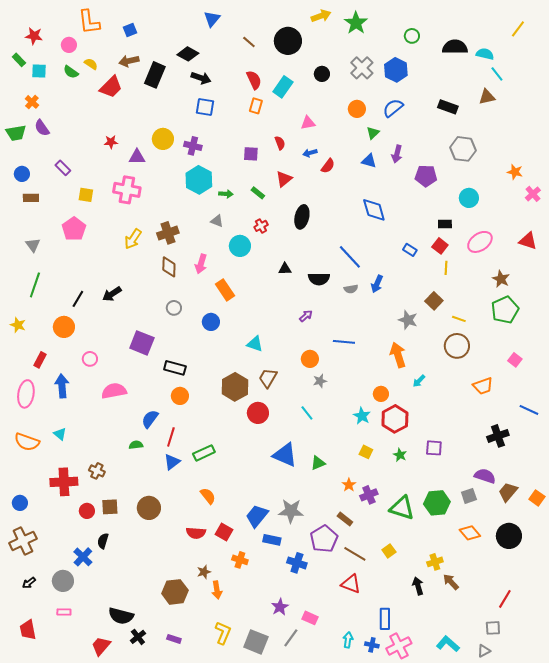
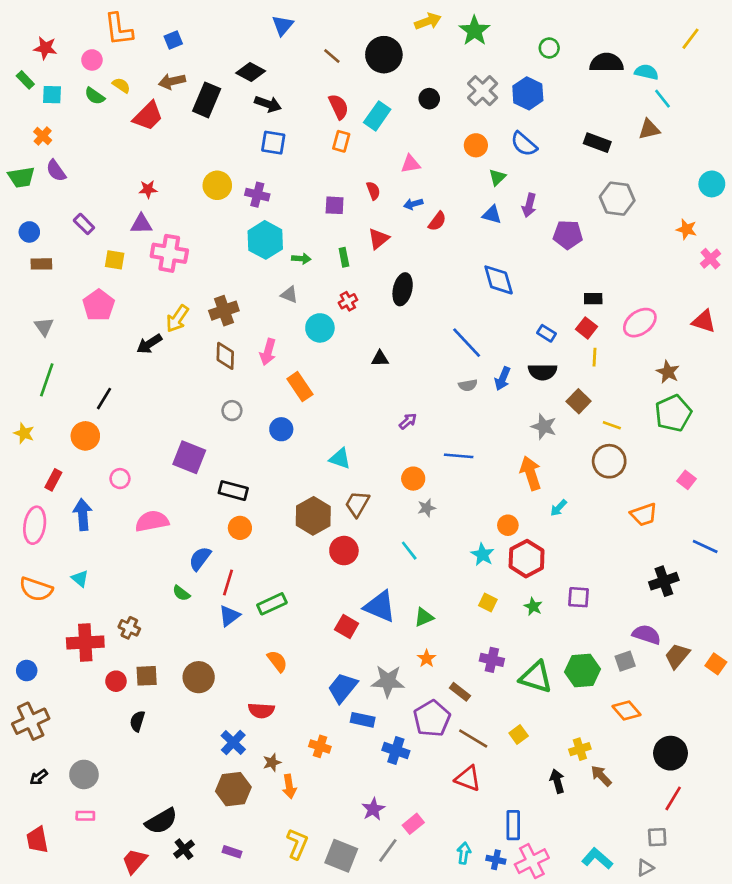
blue semicircle: (393, 108) -> (524, 144), turned -100
purple triangle: (137, 157) -> (141, 224), moved
green rectangle: (258, 193) -> (344, 257), turned 40
cyan circle: (469, 198) -> (712, 184), moved
black semicircle: (319, 279) -> (543, 372), moved
black arrow: (112, 294) -> (149, 344), moved
green semicircle: (136, 445) -> (181, 593), turned -136
orange star: (349, 485) -> (427, 659), moved
purple cross: (369, 495) -> (492, 660), turned 36
red square: (224, 532) -> (347, 627), moved
black circle: (509, 536) -> (670, 753), moved
blue cross: (83, 557) -> (233, 742), moved
black semicircle: (121, 616) -> (161, 821), turned -45
pink rectangle: (310, 618) -> (413, 824), turned -63

